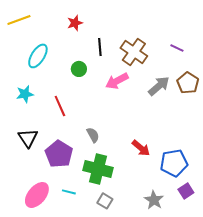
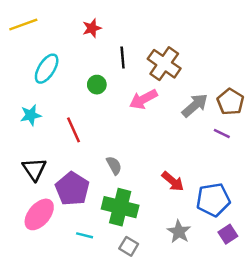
purple line: (177, 48) -> (222, 134), moved
pink ellipse: (37, 195) -> (39, 214), moved
gray star: (154, 200) -> (179, 232), moved

